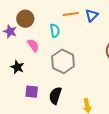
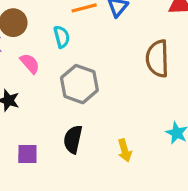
purple square: (32, 92) -> (27, 154), moved

